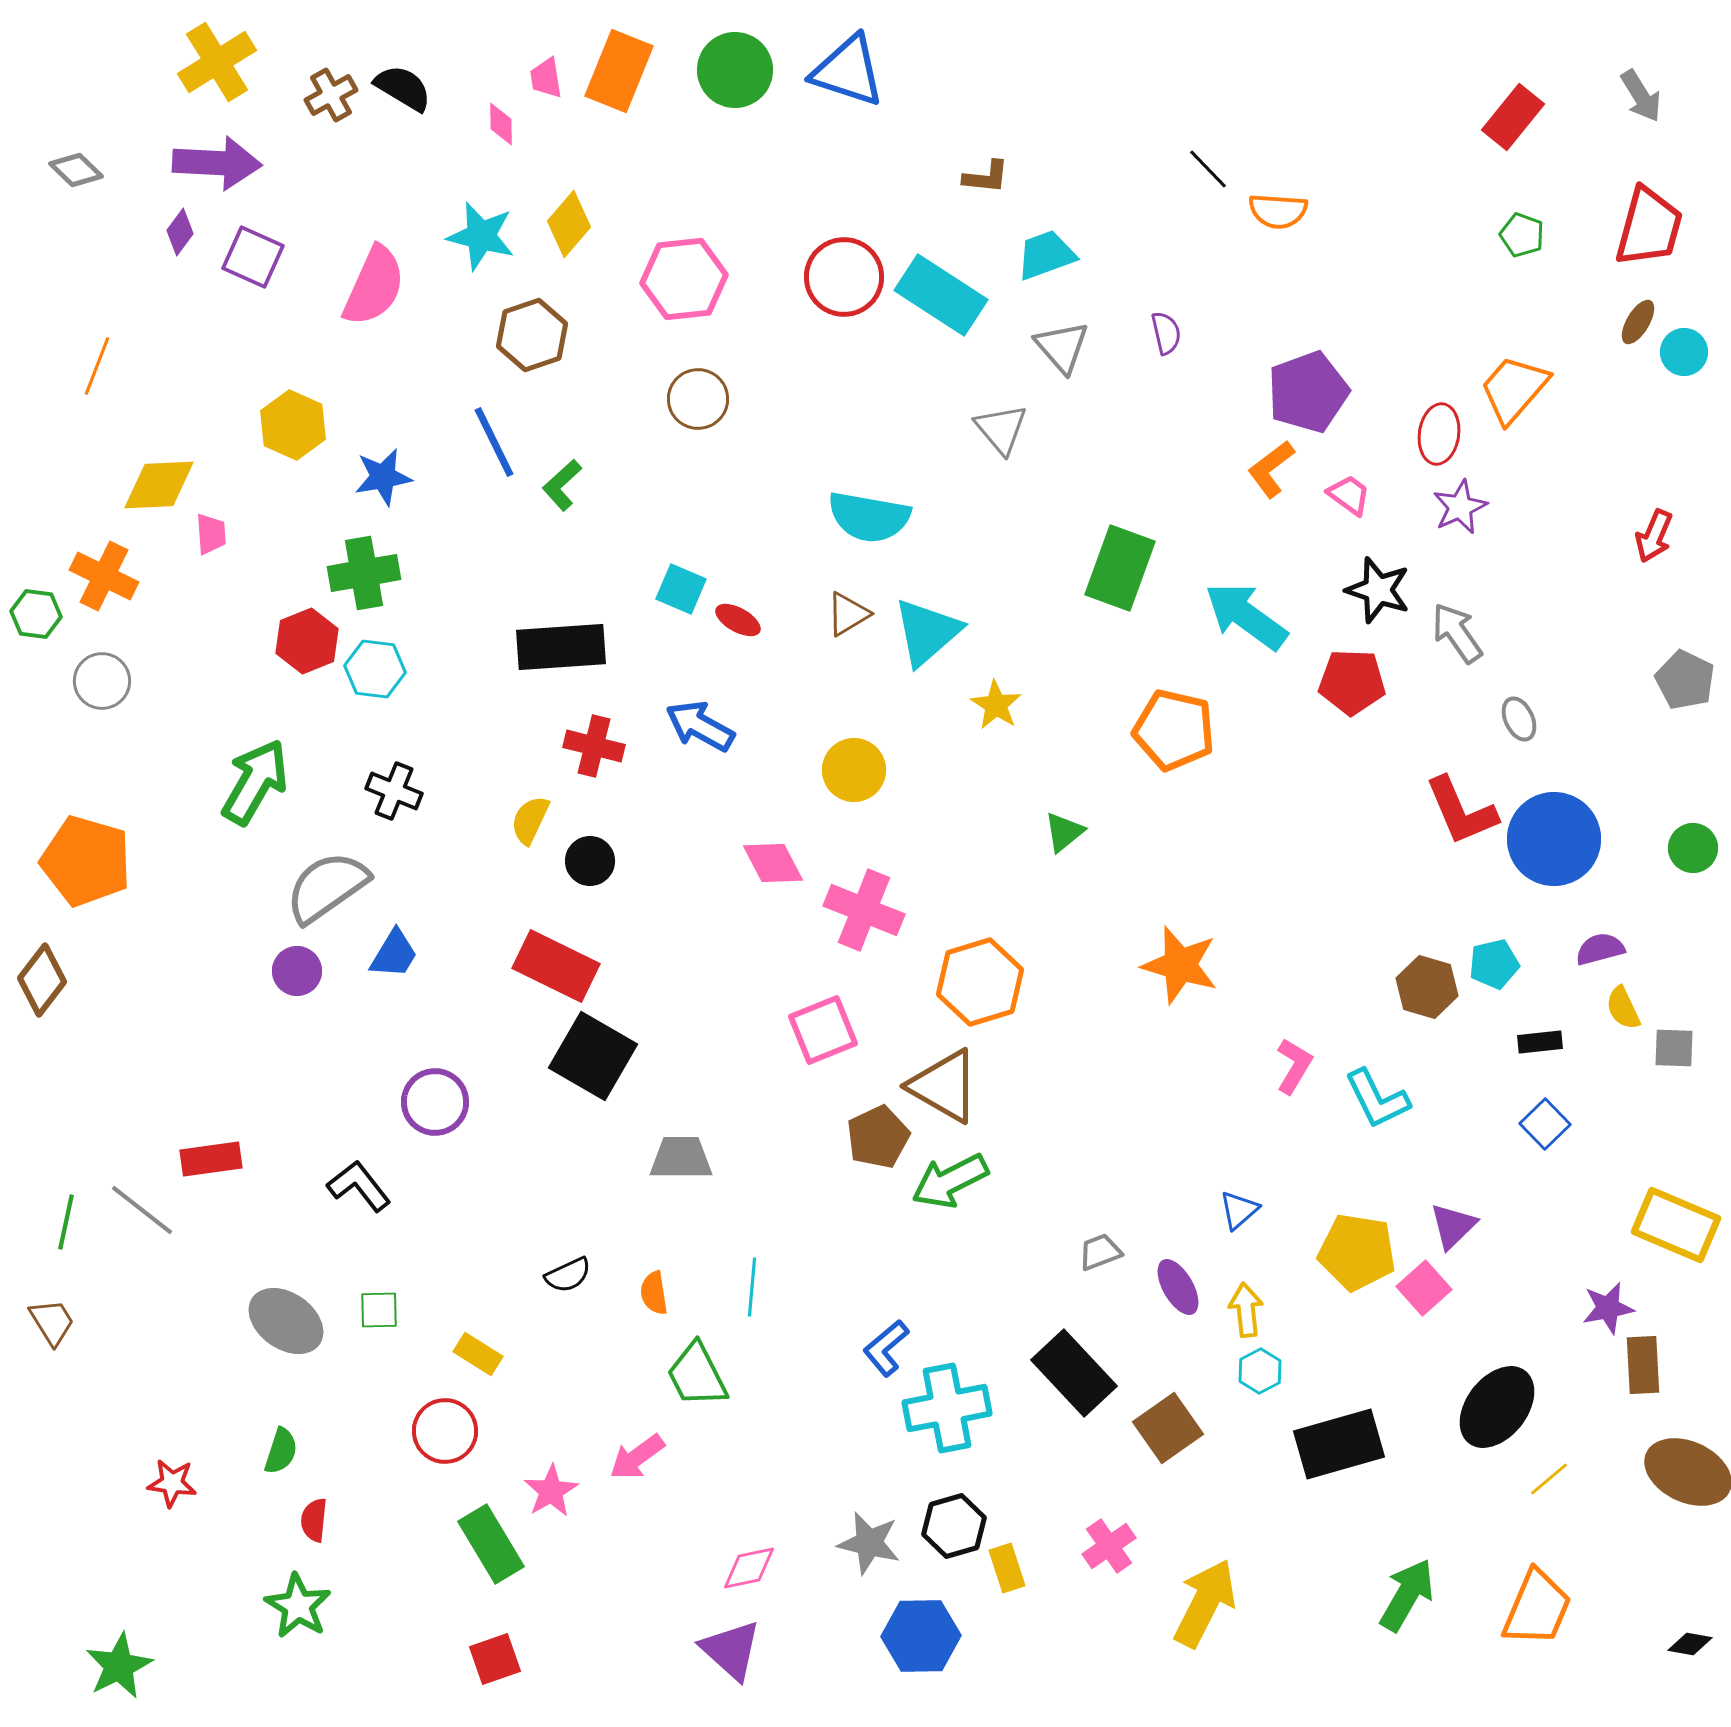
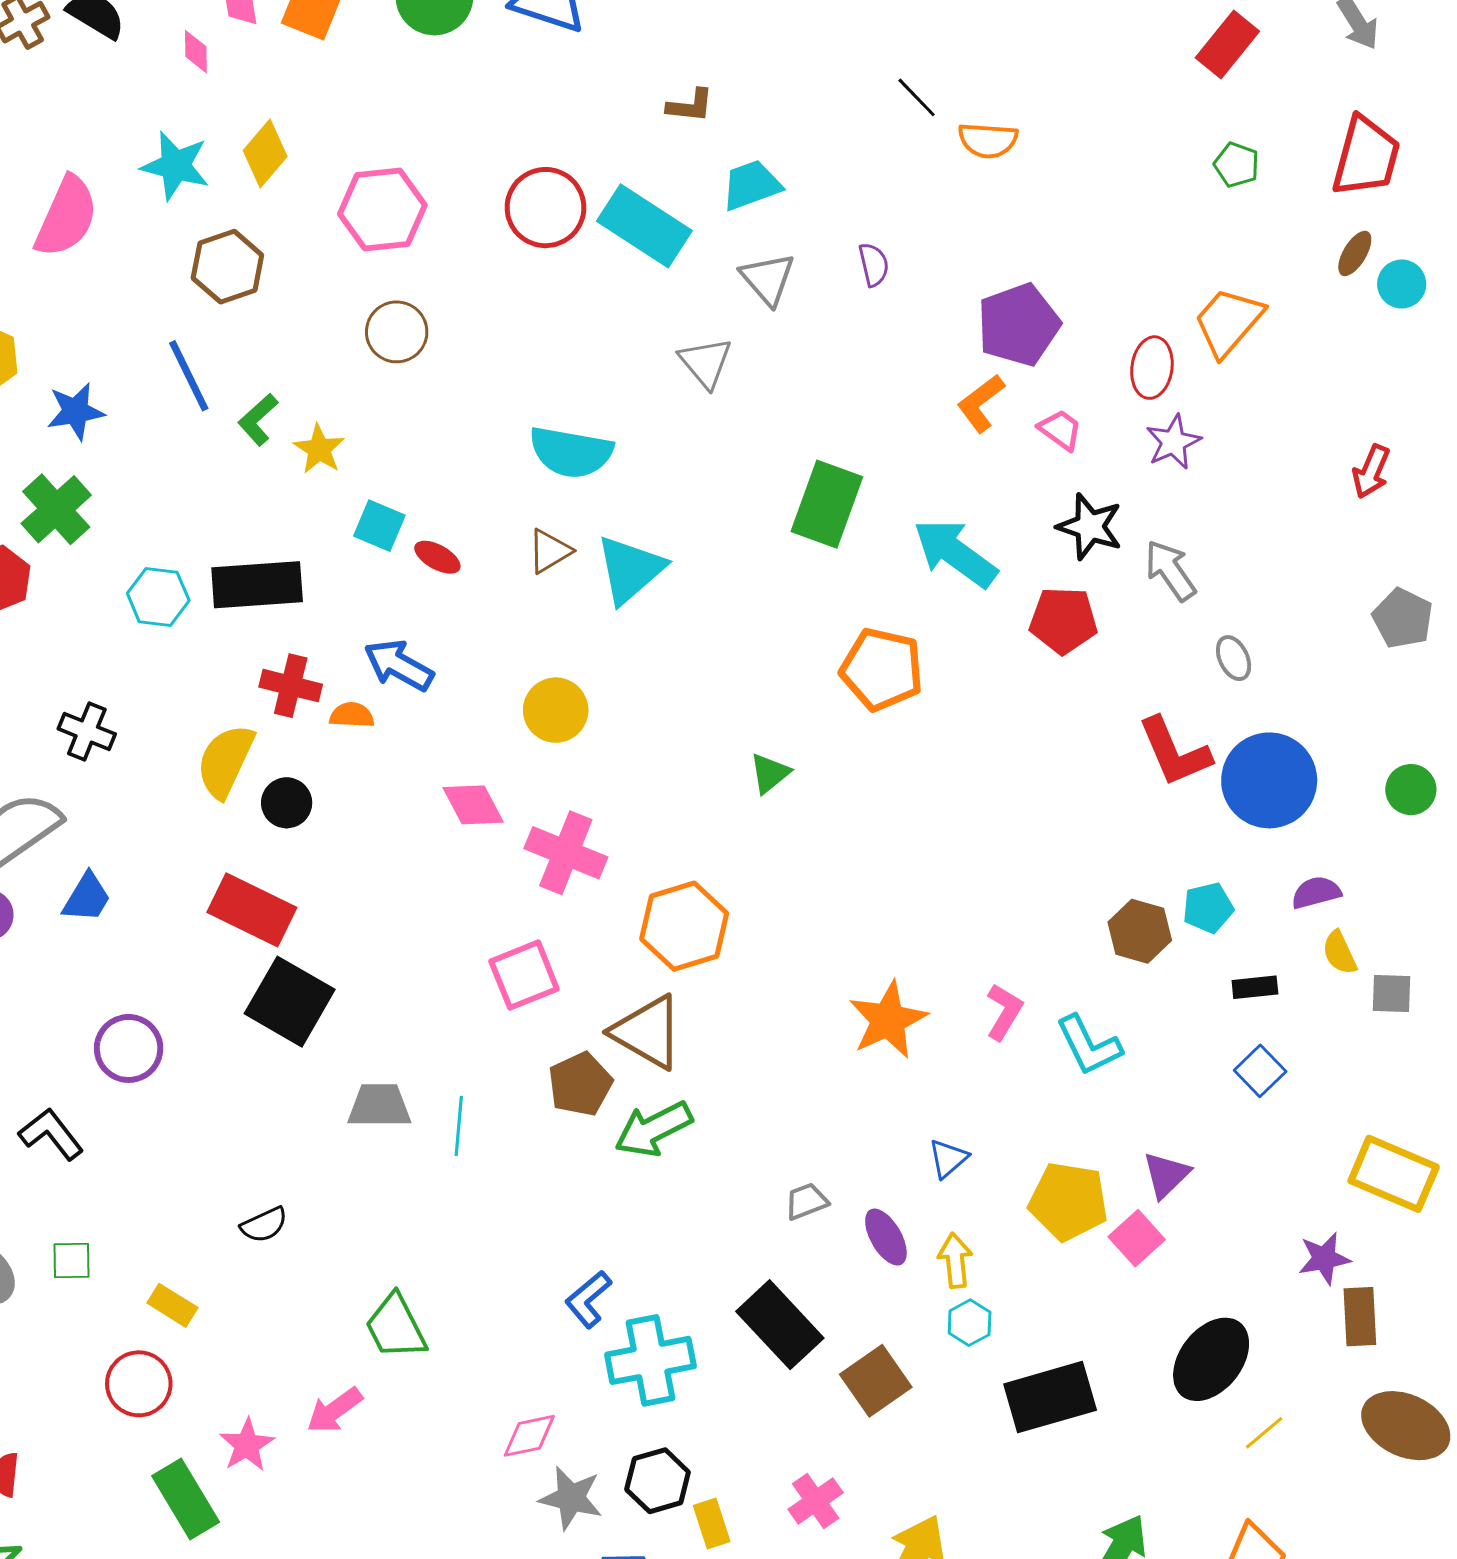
green cross: (364, 573) -> (56, 509), turned -32
cyan hexagon: (375, 669) -> (158, 597), moved
yellow star: (996, 705) -> (319, 449), moved
yellow semicircle: (530, 820) -> (225, 761), size x1.5
orange star: (1180, 965) -> (888, 1020), moved, turned 30
cyan line: (752, 1287) -> (459, 1126), moved
orange semicircle: (654, 1293) -> (352, 715), moved, turned 102
pink diamond: (749, 1568) -> (529, 1436), moved

